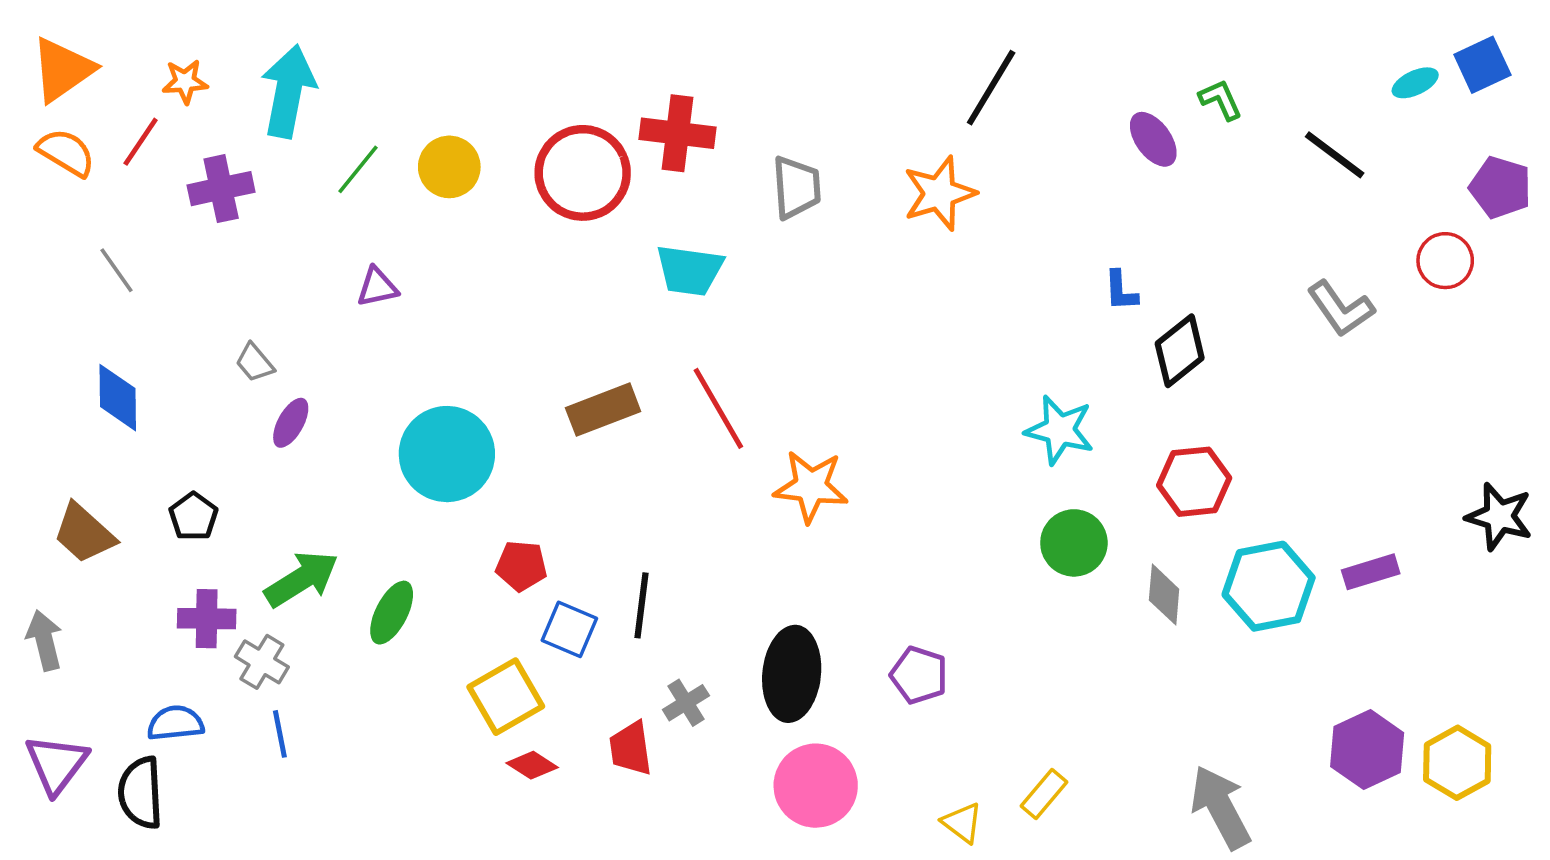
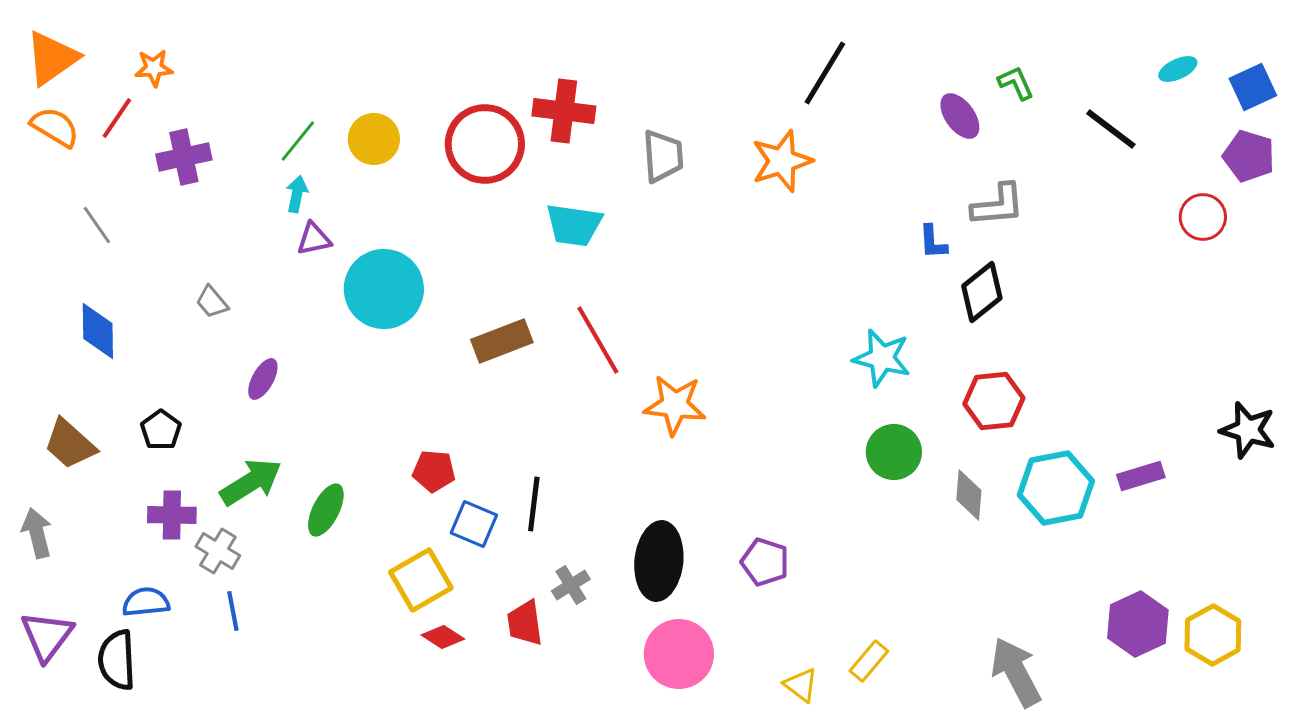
blue square: (1482, 65) -> (1253, 87), moved
cyan arrow: (288, 91) -> (297, 194), moved, size x0.5
gray L-shape: (1341, 309) -> (998, 205), moved, turned -60
purple ellipse: (291, 423) -> (263, 379), moved
cyan circle: (447, 454) -> (384, 289), moved

